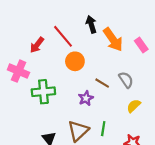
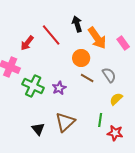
orange circle: (75, 61) -> (81, 58), moved
green cross: (43, 92) -> (33, 86), turned 30
purple star: (86, 98) -> (59, 88), moved
green line: (103, 129) -> (100, 120), moved

